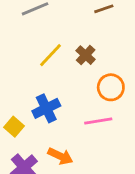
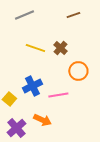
yellow line: (50, 55) -> (35, 48), turned 66
pink line: (98, 121) -> (58, 95), moved

